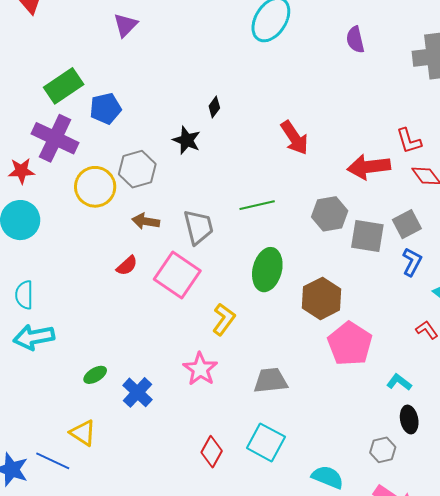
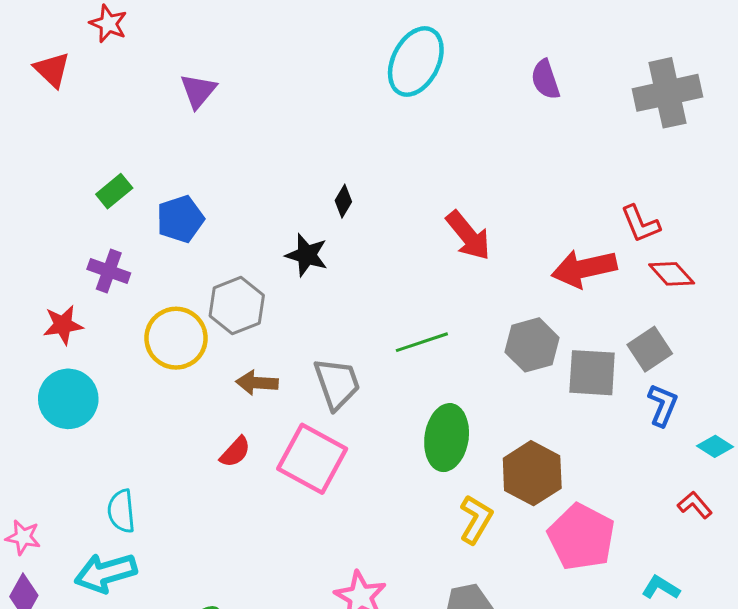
green rectangle: (64, 86) -> (114, 191), size x0.6
purple cross: (55, 138) -> (109, 271), size x0.6
cyan semicircle: (24, 295) -> (121, 511), moved
yellow L-shape: (224, 319) -> (476, 519), moved

